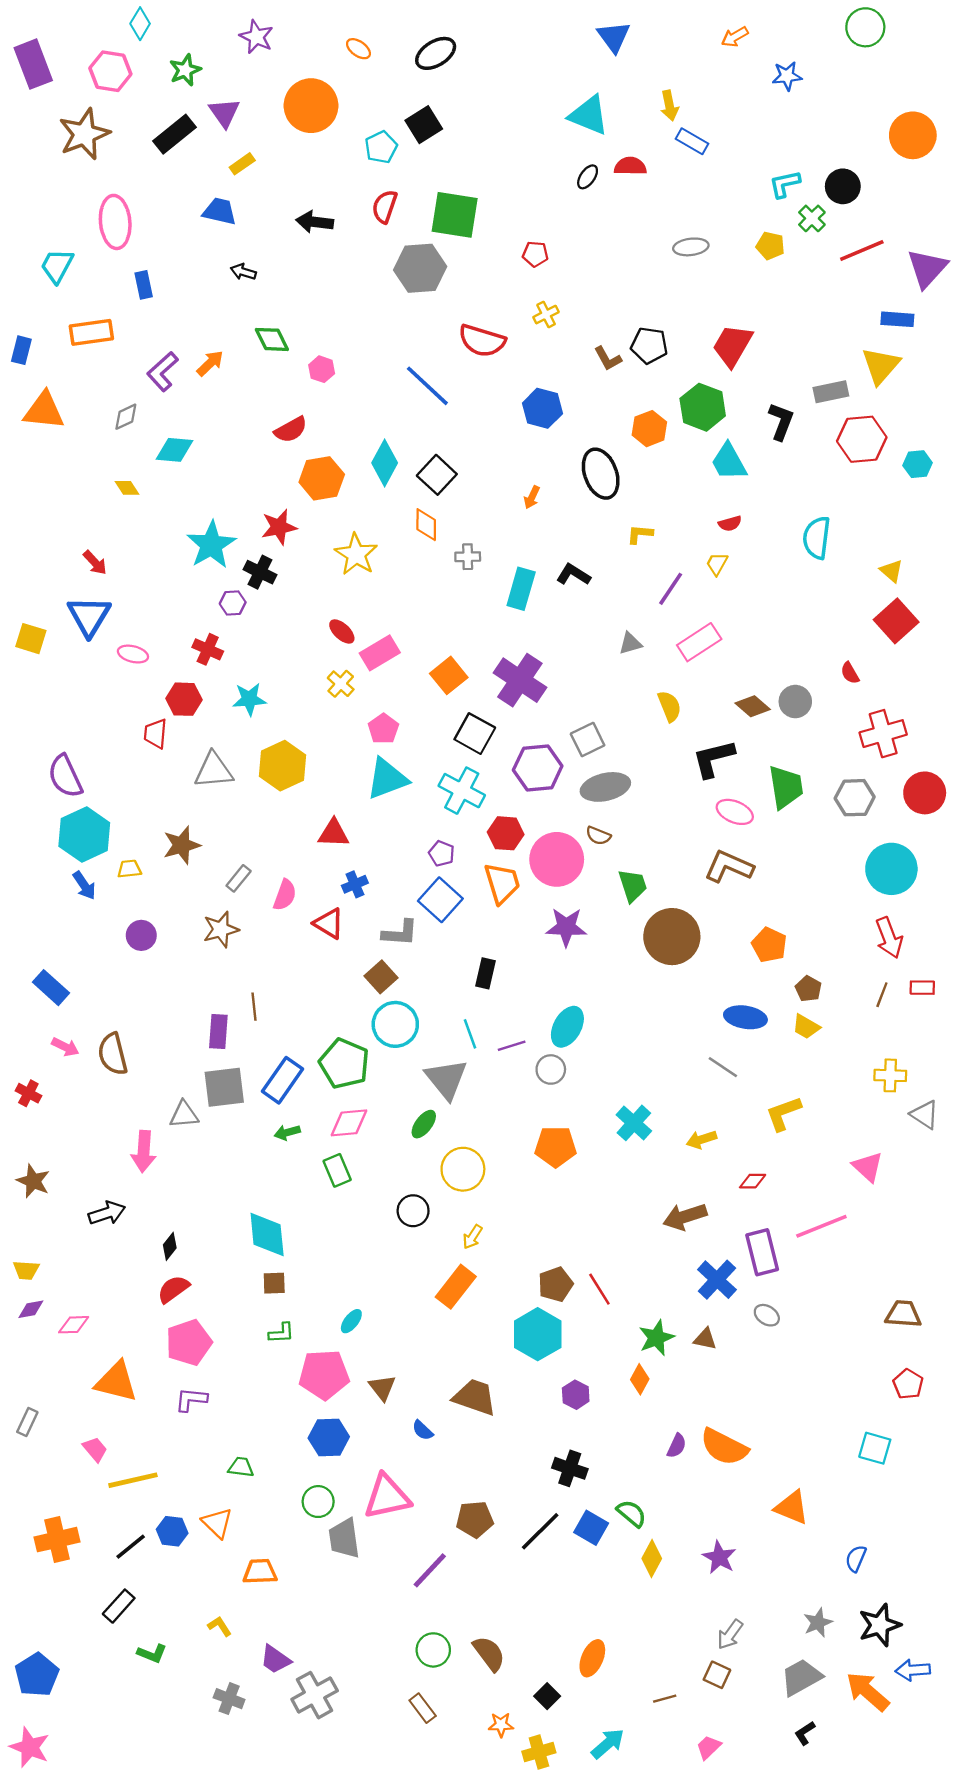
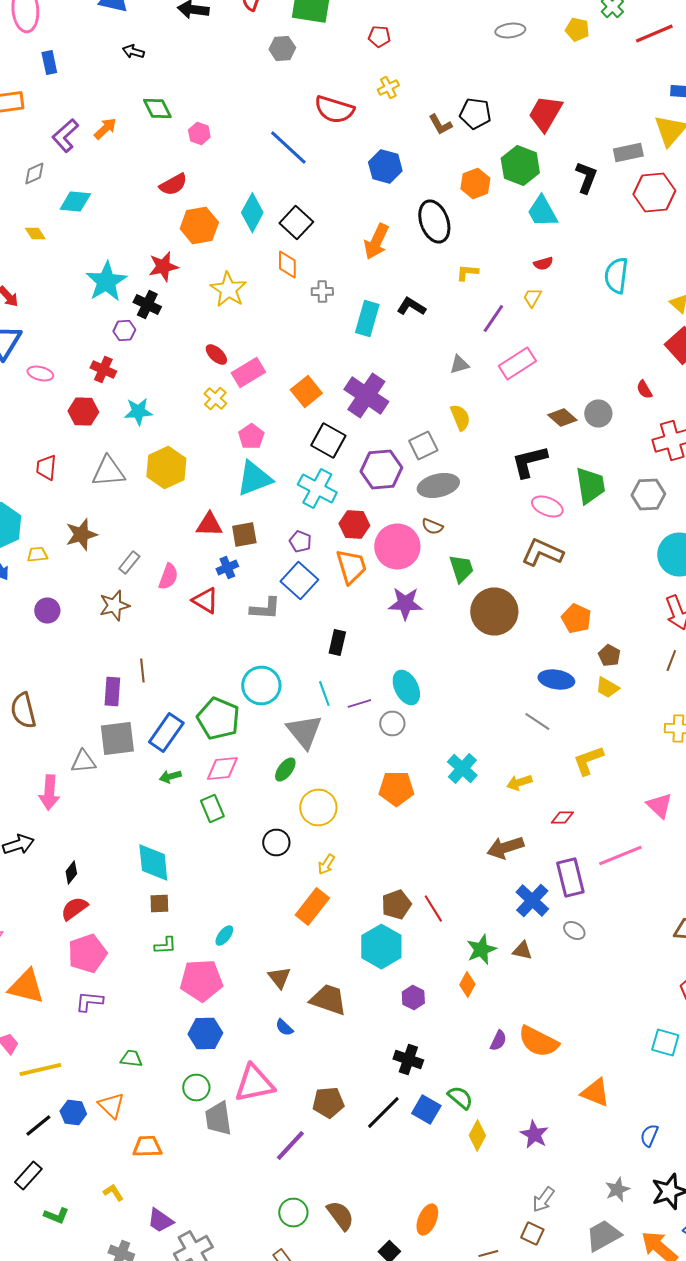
gray hexagon: (420, 268) -> (282, 48), size x0.6
orange arrow: (532, 497) -> (376, 242), size x1.8
yellow semicircle: (669, 706) -> (460, 418), moved
red trapezoid: (155, 734) -> (46, 468), moved
brown square: (381, 977) -> (244, 534), moved, turned 32
cyan ellipse: (567, 1027) -> (406, 688), turned -56
brown triangle: (382, 1388) -> (279, 978), moved

